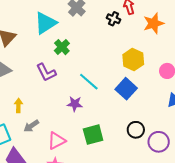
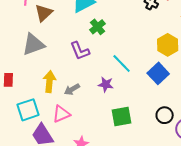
yellow arrow: (18, 105) -> (49, 82), size x1.5
gray arrow: (31, 126) -> (72, 89), moved
pink triangle: (57, 141) -> (61, 114), moved

